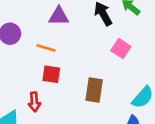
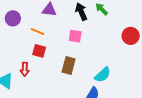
pink square: (121, 49) -> (75, 36), moved, turned -32

